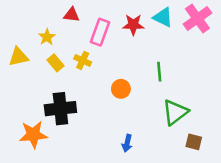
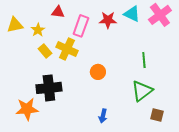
yellow triangle: (19, 57) -> (15, 25), moved
yellow cross: (83, 60) -> (67, 49), size x1.5
green line: (159, 72) -> (144, 60), moved

